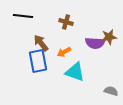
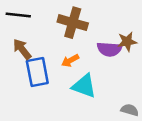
brown cross: (66, 22) -> (73, 23), size x1.6
brown arrow: (41, 43) -> (22, 49), moved

